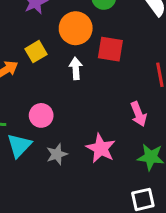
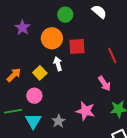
yellow square: (36, 52) -> (40, 73), moved
pink circle: (41, 115) -> (34, 96), moved

